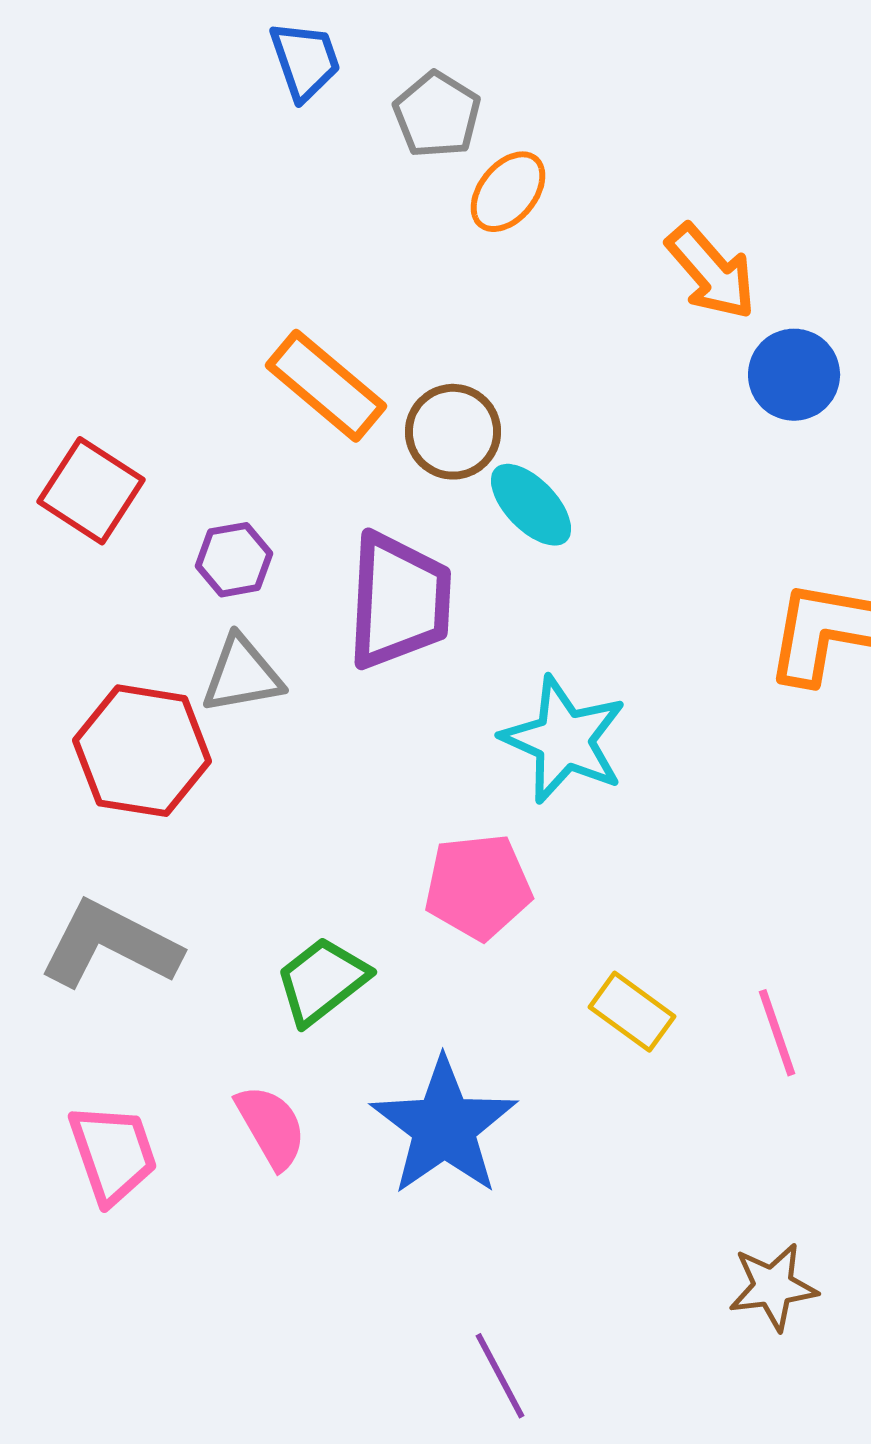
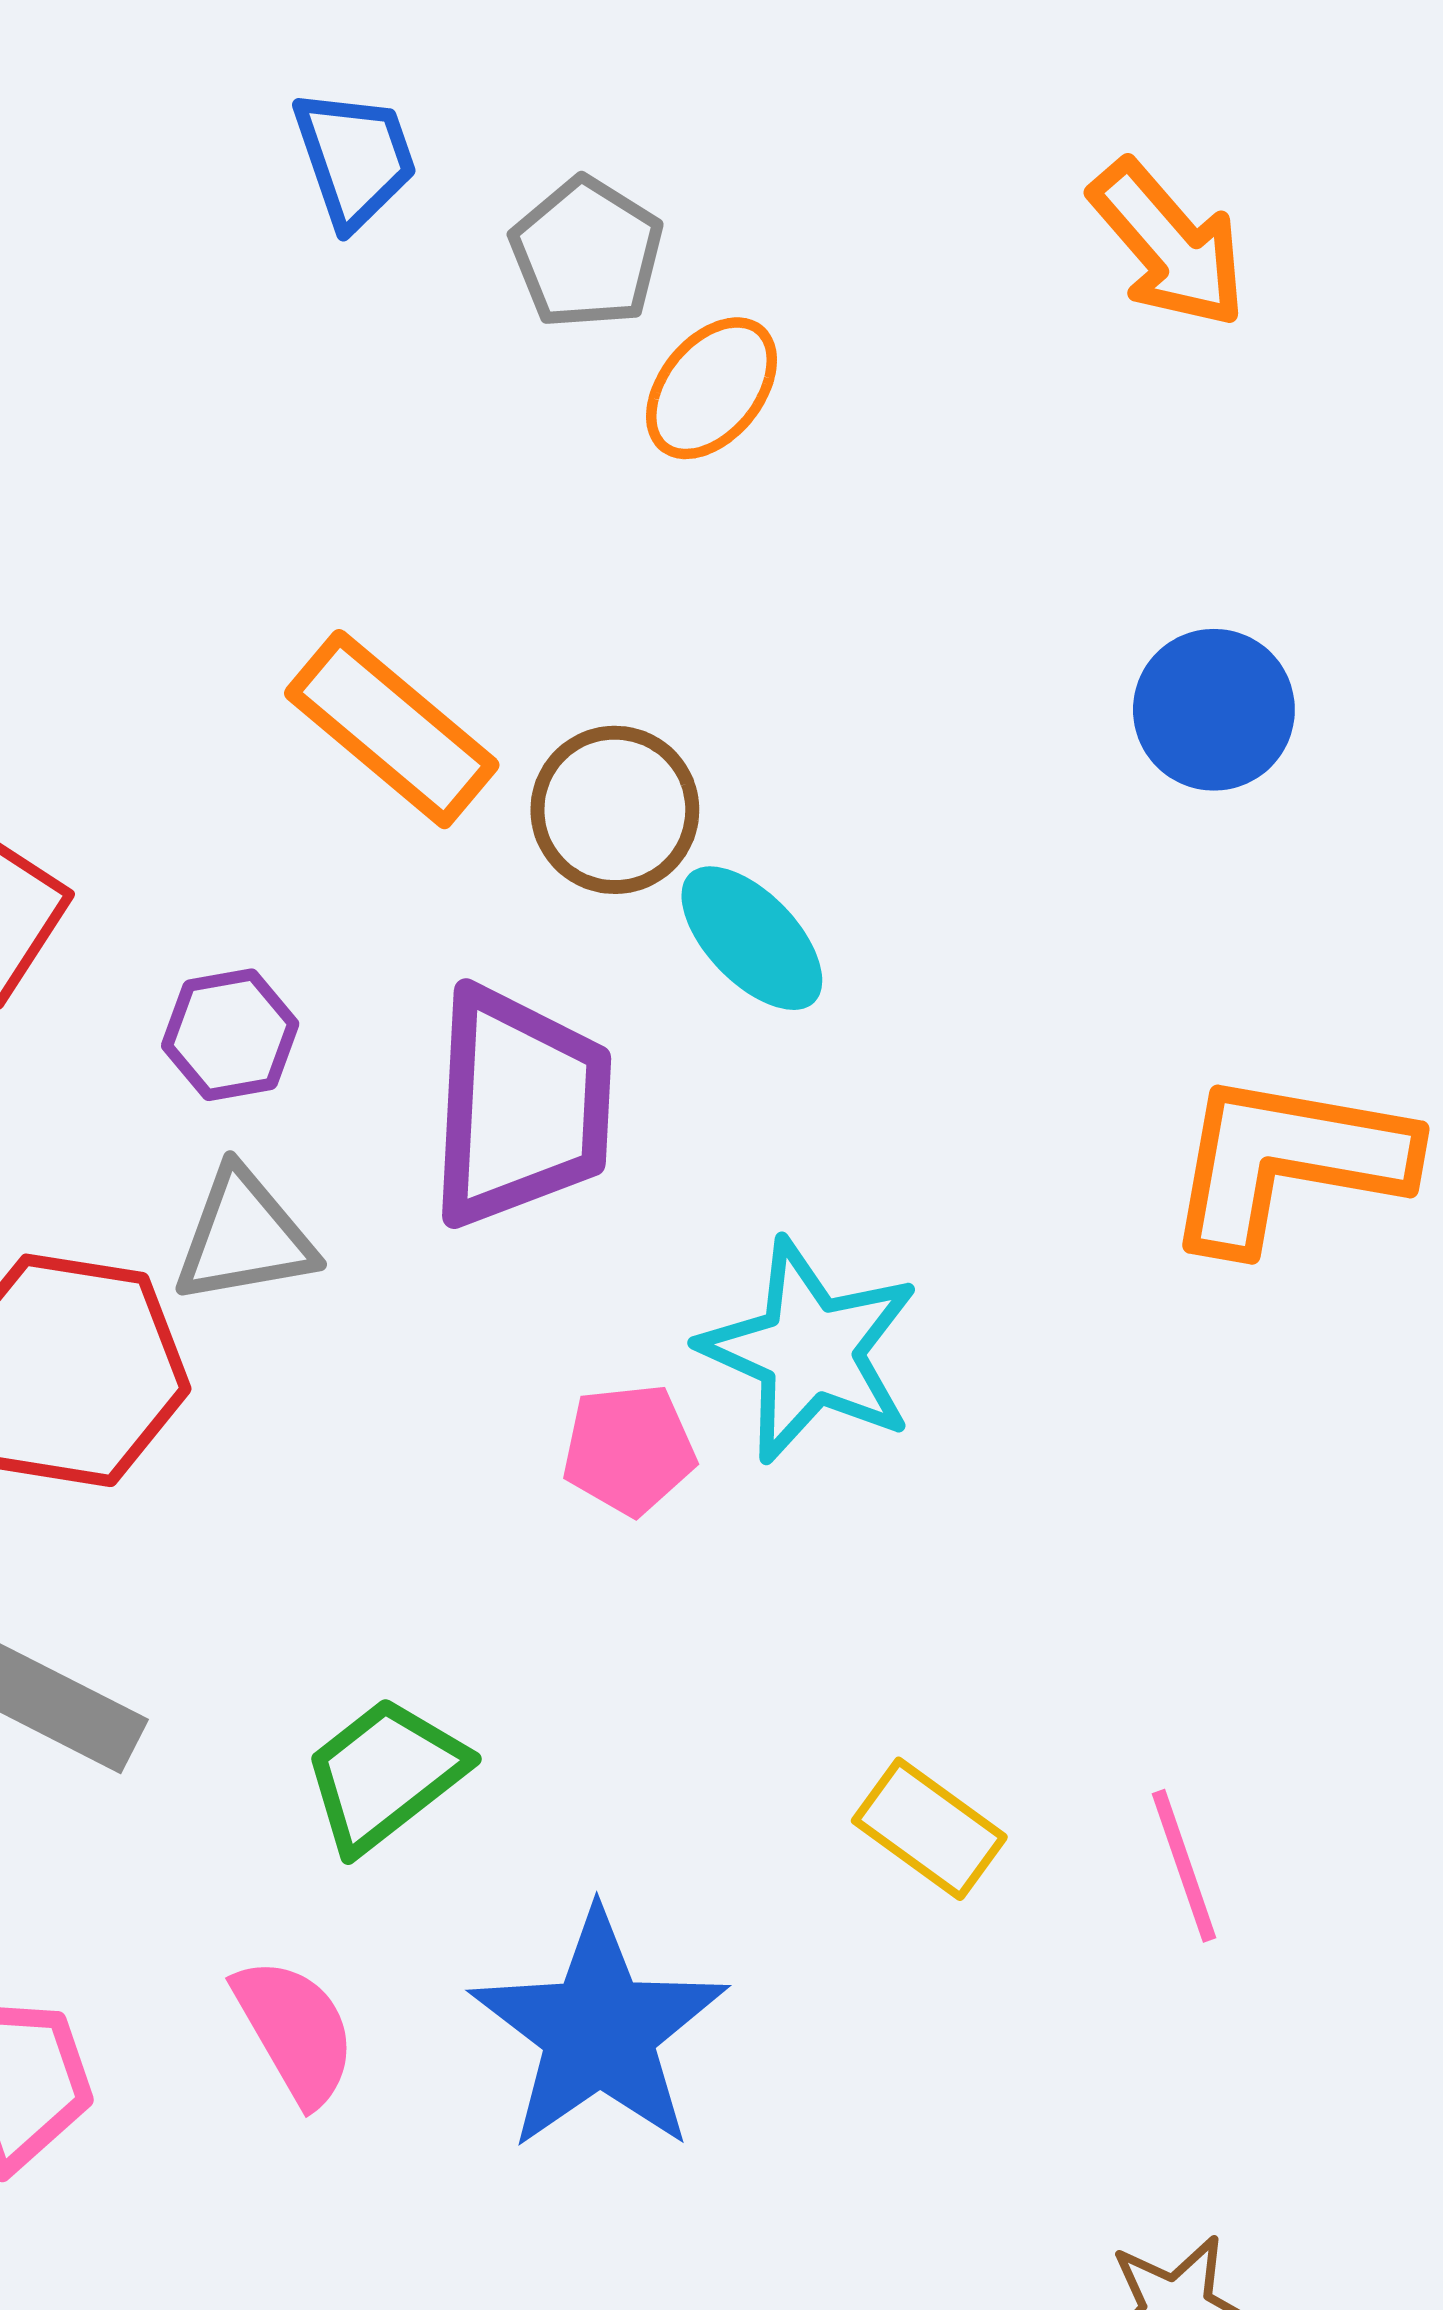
orange arrow: (711, 272) -> (1168, 244), moved
pink pentagon: (478, 887) -> (629, 1449), moved, size x0.7

